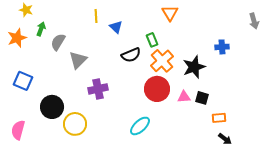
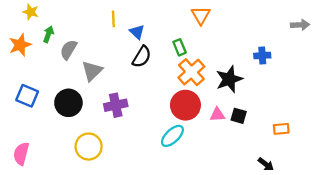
gray arrow: (254, 21) -> (300, 25), turned -77
black semicircle: (131, 55) -> (142, 57), moved, turned -36
black circle: (52, 107) -> (68, 103), moved
orange rectangle: (219, 118) -> (281, 129), moved
cyan ellipse: (140, 126) -> (172, 136), moved

